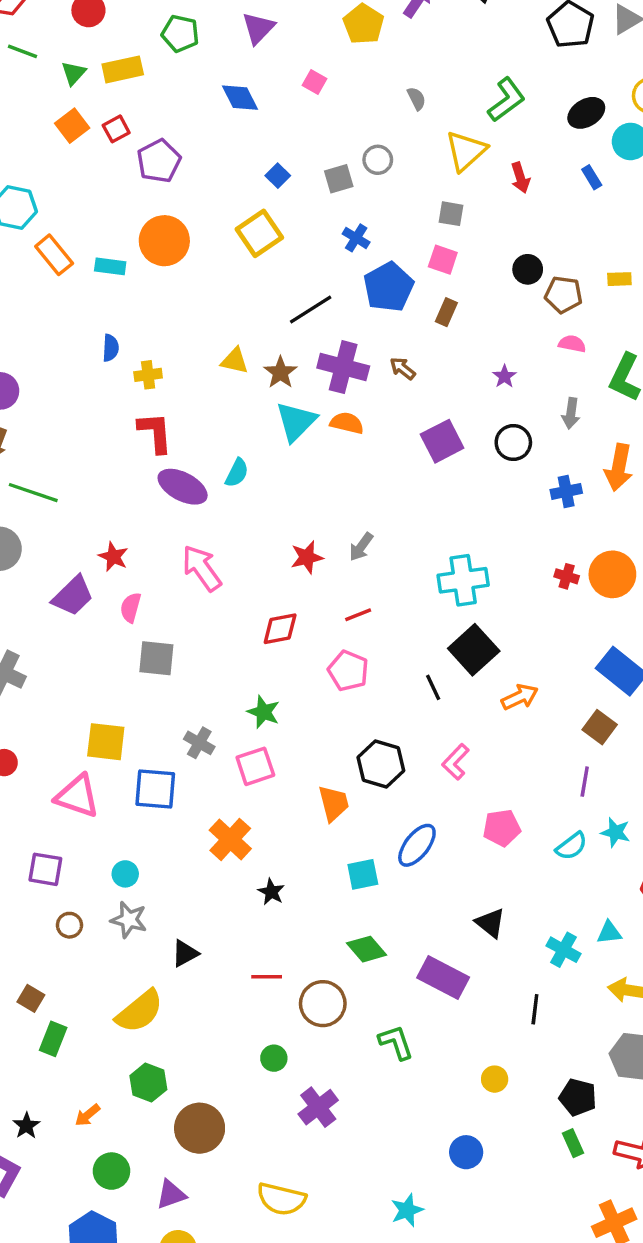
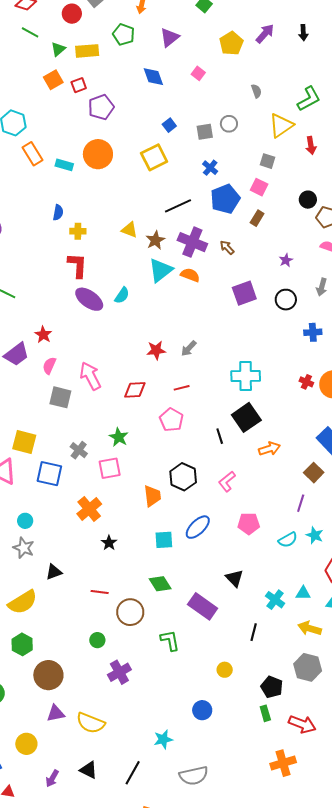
pink arrow: (202, 568) -> (90, 376), moved
purple triangle: (171, 1194) -> (56, 713), moved

